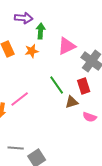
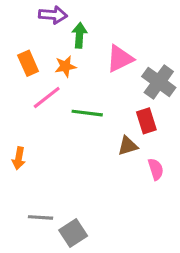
green line: (57, 85) -> (87, 113), moved, turned -48
pink line: (20, 99) -> (47, 98), moved
pink semicircle: (90, 117) -> (156, 169), turned -128

